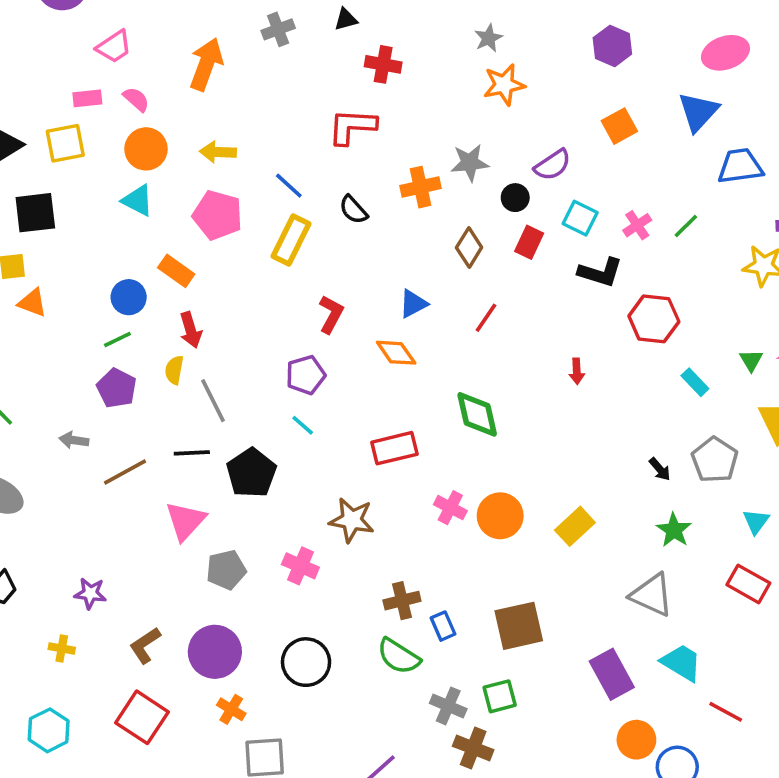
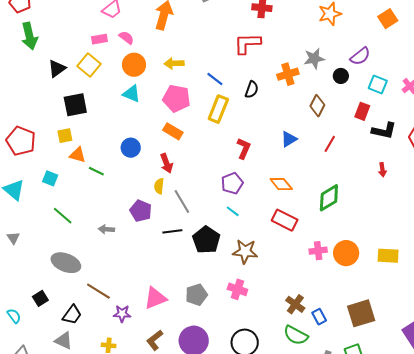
orange square: (619, 126) -> (388, 19), moved
yellow square: (65, 143) -> (89, 65), turned -35
black semicircle: (353, 210) -> (252, 90), turned -114
red rectangle: (529, 242) -> (362, 111), moved
orange rectangle: (176, 271) -> (173, 131), moved
black L-shape: (600, 272) -> (384, 131), moved
green line: (117, 339) -> (96, 171), moved, turned 56
orange diamond: (396, 353) -> (281, 184), moved
purple pentagon: (117, 388) -> (141, 211), moved
green diamond: (477, 414) -> (329, 198), turned 76
red rectangle: (394, 448) -> (285, 220), turned 45
brown line: (125, 472) -> (98, 291), moved, turned 65
pink cross: (450, 508) -> (318, 251), turned -30
brown star: (352, 520) -> (245, 251), moved
pink triangle: (185, 521) -> (155, 298), moved, turned 30
yellow rectangle: (575, 526) -> (388, 256), turned 50
brown cross: (402, 601) -> (295, 304), turned -36

